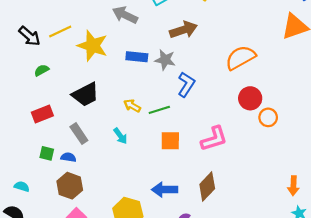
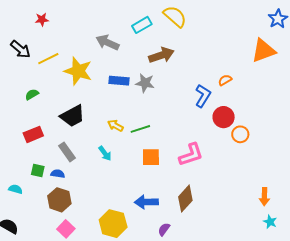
black arrow: (29, 36) -> (20, 49), moved
orange semicircle: (240, 58) -> (225, 80), moved, size x0.5
blue L-shape: (186, 84) -> (203, 96), moved
cyan semicircle: (22, 186) -> (15, 189), moved

